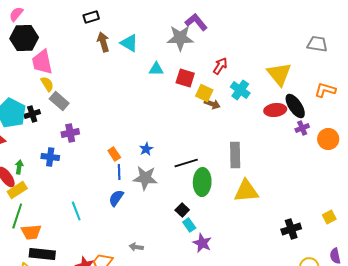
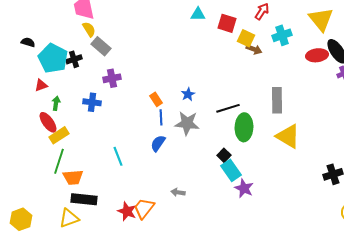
cyan cross: (240, 90) -> (282, 35), turned 36
green arrow: (19, 167) -> (56, 103), moved
yellow triangle: (246, 191) -> (288, 136), turned 36
cyan rectangle: (189, 225) -> (231, 170), size x1.5

